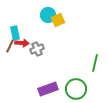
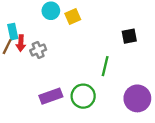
yellow square: (58, 20) -> (73, 17), moved
red arrow: (22, 43) -> (21, 43), turned 88

